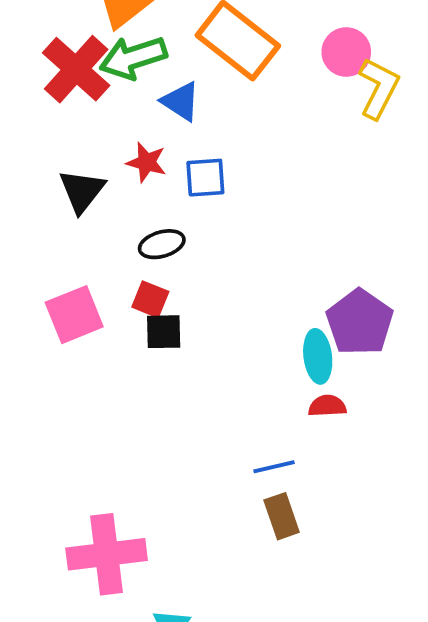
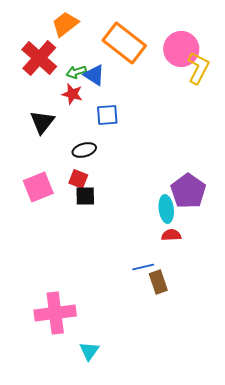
pink circle: (346, 52) -> (181, 49), size x1.4
green arrow: (133, 58) -> (76, 72), moved, size x0.6
red star: (146, 162) -> (72, 94), moved
brown rectangle: (282, 516) -> (158, 282), moved

